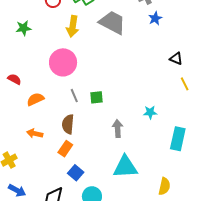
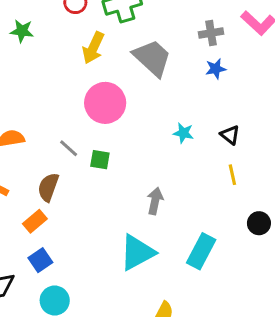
pink circle: (63, 62) -> (105, 103), moved
gray line: (74, 96) -> (69, 148), turned -40
cyan star: (150, 112) -> (183, 133), moved
gray arrow: (118, 129) -> (155, 201), moved
cyan triangle: (125, 167) -> (137, 252), moved, turned -40

